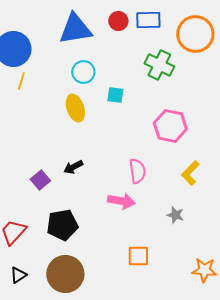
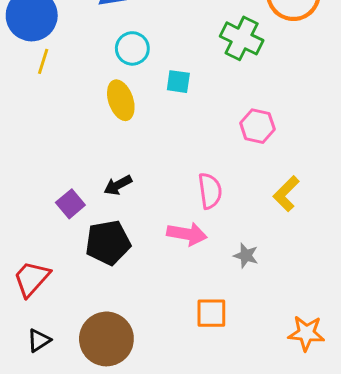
pink hexagon: (170, 126) -> (257, 126), size x0.7
gray star: (175, 215) -> (246, 256), moved
black pentagon: (62, 225) -> (108, 243), moved

